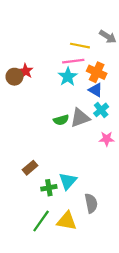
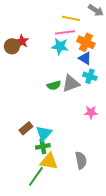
cyan star: (68, 77) -> (60, 46), turned -30
cyan cross: (101, 110) -> (90, 76), turned -32
pink star: (107, 139) -> (91, 112), moved
cyan triangle: (68, 181) -> (44, 133), moved
yellow triangle: (67, 221) -> (49, 161), moved

